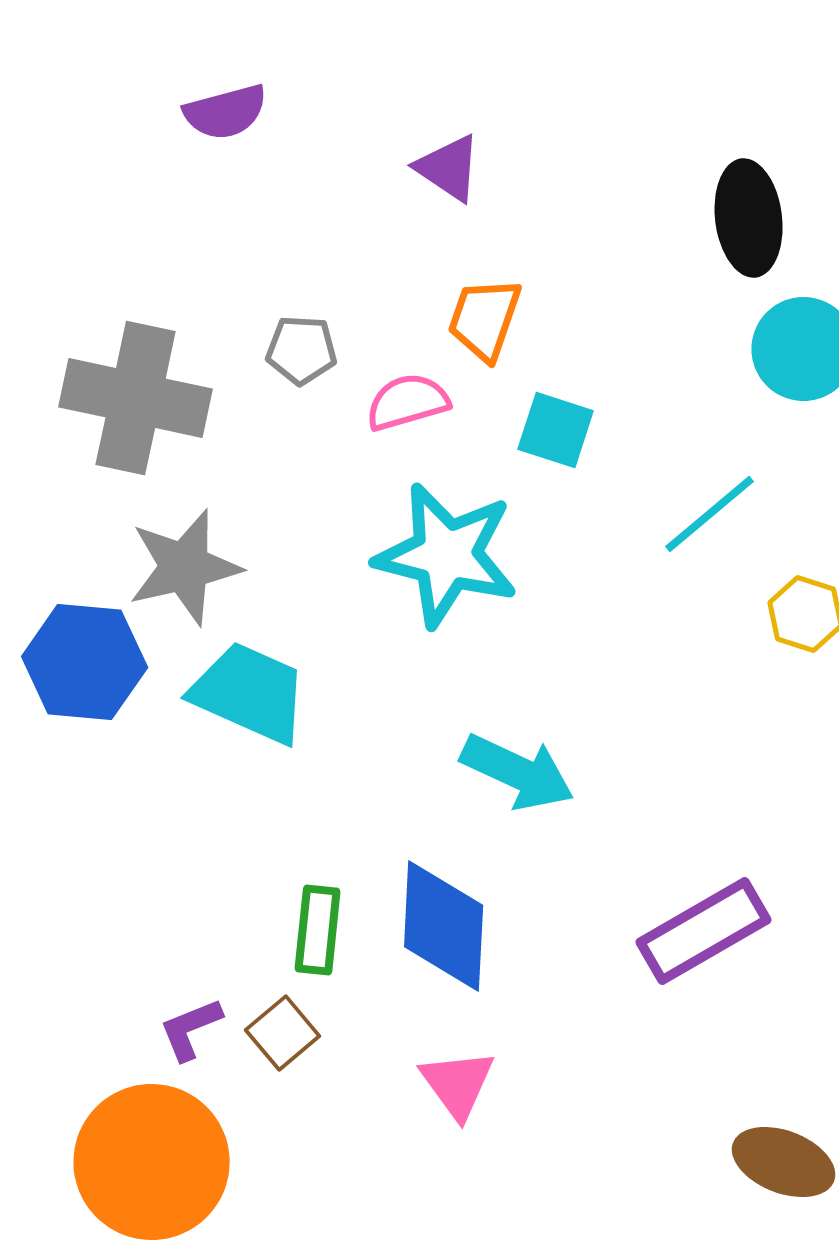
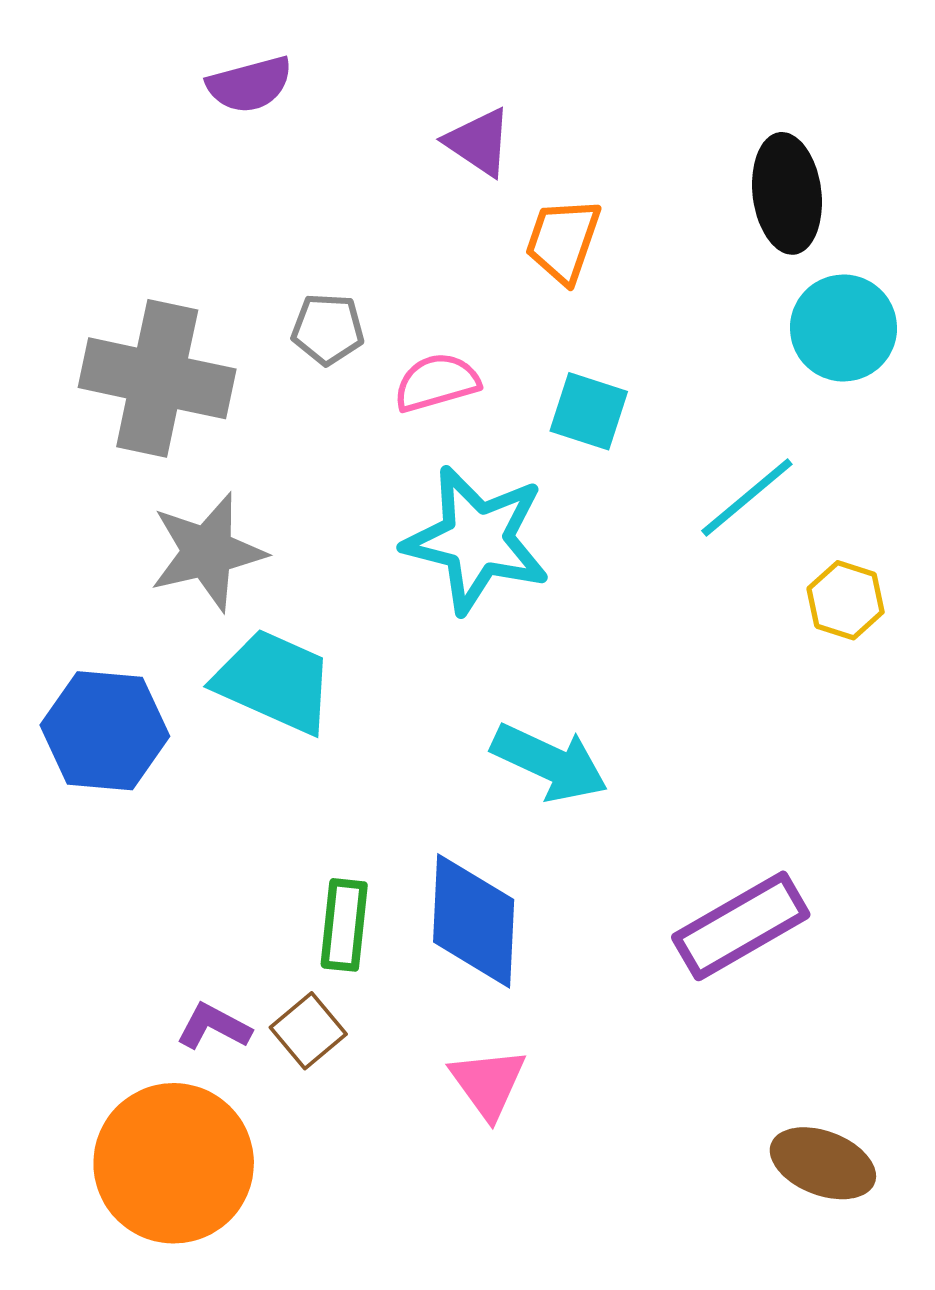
orange trapezoid: (485, 319) -> (563, 241), moved
blue hexagon: (85, 662) -> (105, 731), moved
purple L-shape: (191, 1029) -> (214, 1027), turned 50

